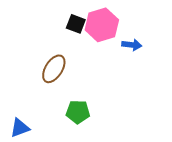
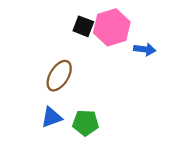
blue triangle: (20, 128) -> (52, 117), moved

